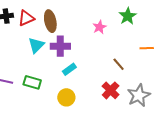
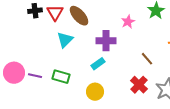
red triangle: (26, 18) -> (55, 13), turned -36
brown ellipse: (50, 21) -> (79, 16), turned -30
purple cross: (60, 46) -> (106, 41), moved

